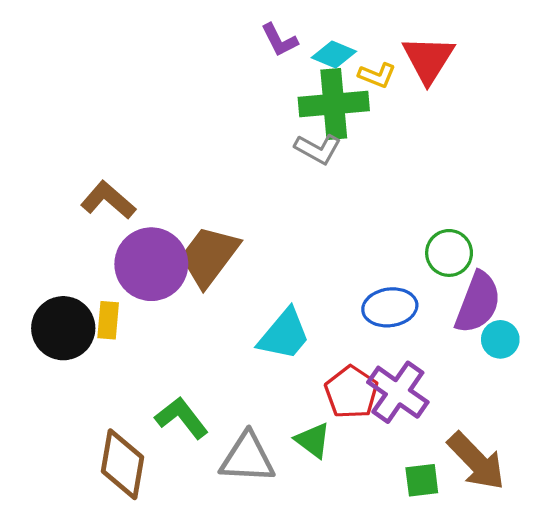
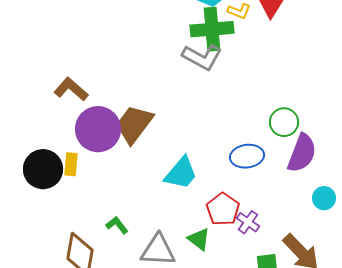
gray L-shape: (318, 149) -> (202, 57), size x1.4
cyan circle: (500, 339) -> (324, 198), moved
purple cross: (398, 392) -> (248, 222), moved, size x0.6
green L-shape: (182, 418) -> (117, 225), size x0.7

